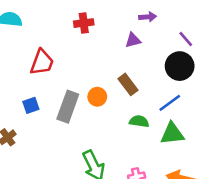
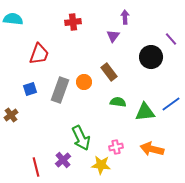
purple arrow: (148, 17) -> (125, 17), turned -88
purple line: (186, 39) -> (171, 39), moved
purple triangle: (133, 40) -> (113, 36), turned -40
blue line: (170, 103) -> (171, 104), moved

